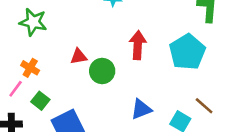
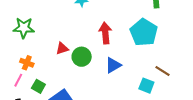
blue triangle: (141, 109) -> (113, 65), moved

